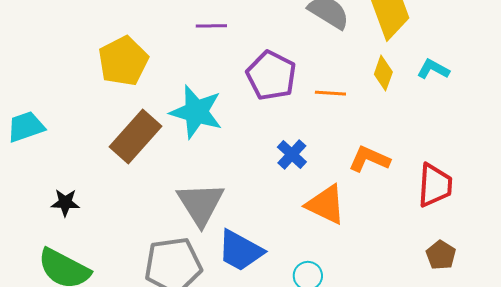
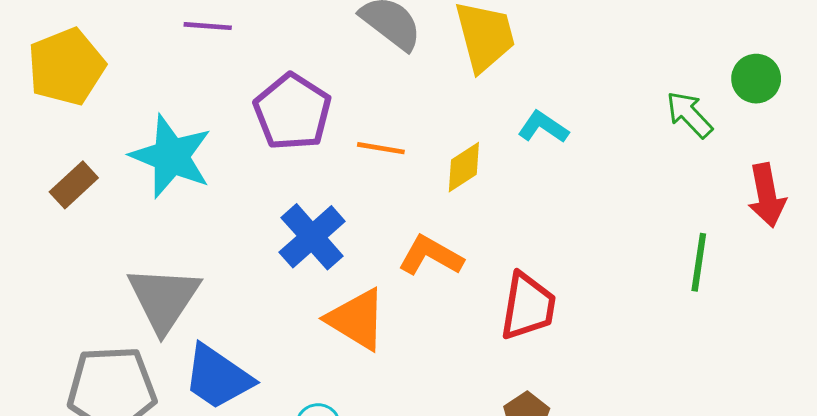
yellow diamond: (383, 73) -> (464, 167), moved, turned 32
brown rectangle: (136, 136) -> (74, 185), size x0.6
blue cross: (292, 154) -> (312, 237), size x1.4

